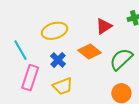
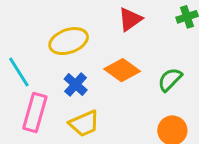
red triangle: (104, 26) -> (130, 19), moved
green semicircle: (121, 59) -> (170, 80), size x0.7

